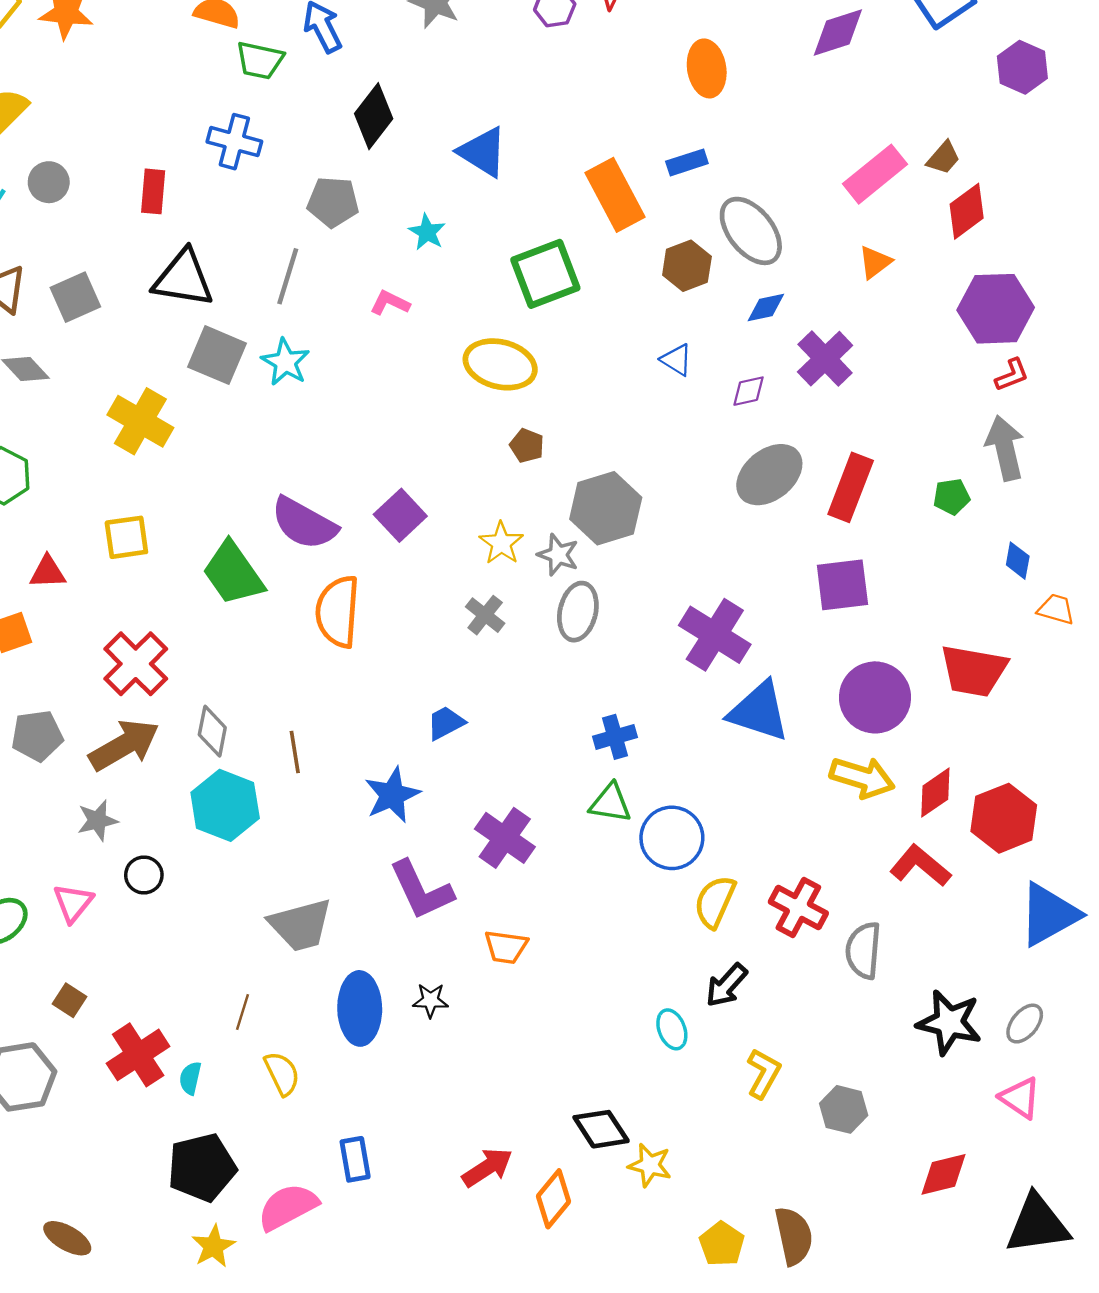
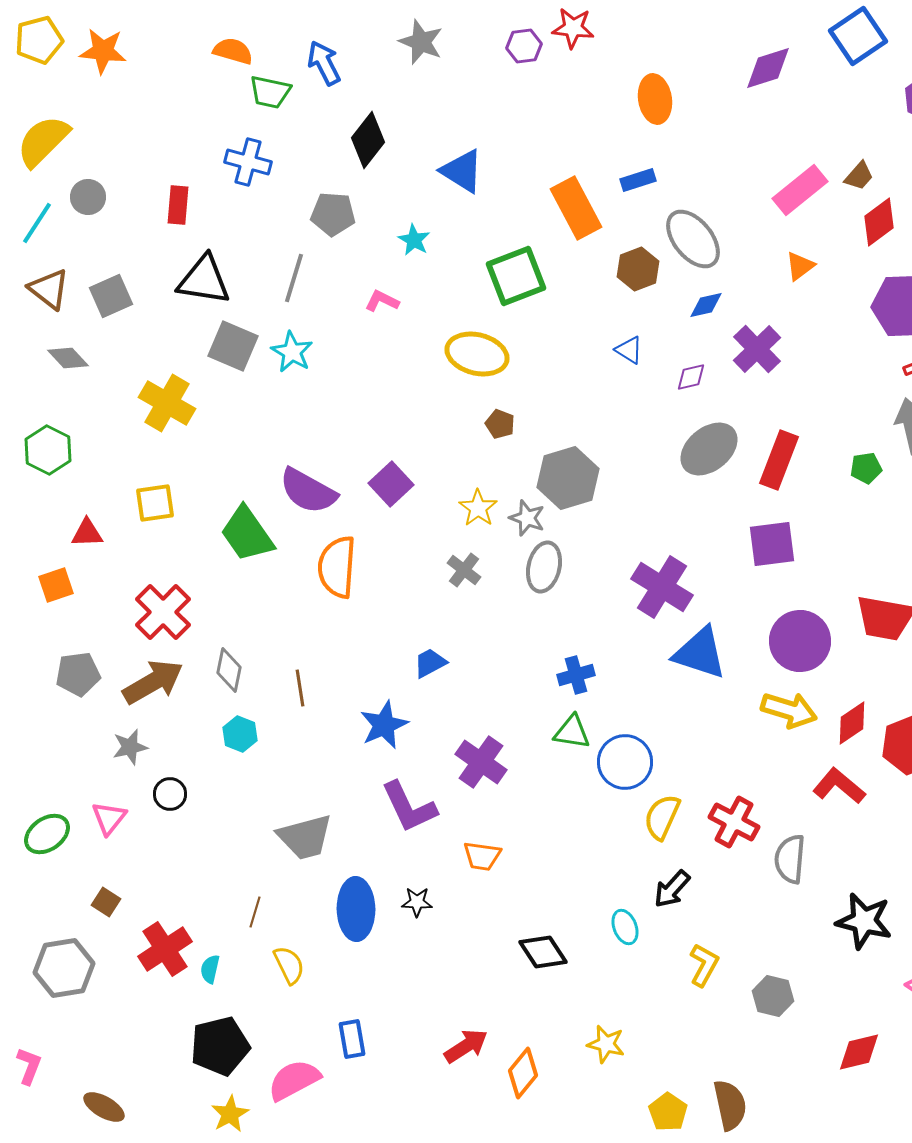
cyan hexagon: (225, 805) -> (240, 734), size x0.6
black diamond: (601, 1129) -> (543, 952), moved

